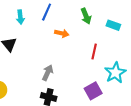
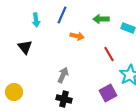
green arrow: (86, 16) -> (101, 19), turned 112
red line: (94, 51) -> (109, 54), turned -42

